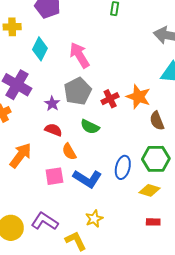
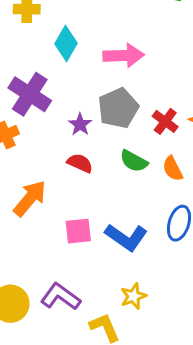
pink arrow: (79, 55) -> (124, 55), turned 116
red cross: (110, 99) -> (165, 121), turned -30
orange semicircle: (69, 152) -> (173, 169), moved

